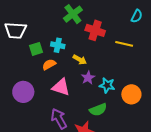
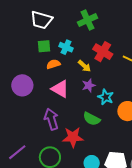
white trapezoid: (16, 30) -> (41, 20), moved
red cross: (95, 30) -> (103, 52), moved
green semicircle: (98, 110) -> (92, 119), turned 36

